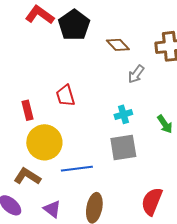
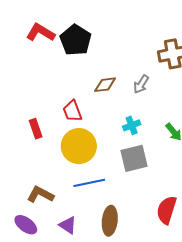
brown diamond: (118, 45) -> (105, 85), moved, turned -50
yellow circle: (44, 142) -> (79, 146), moved

